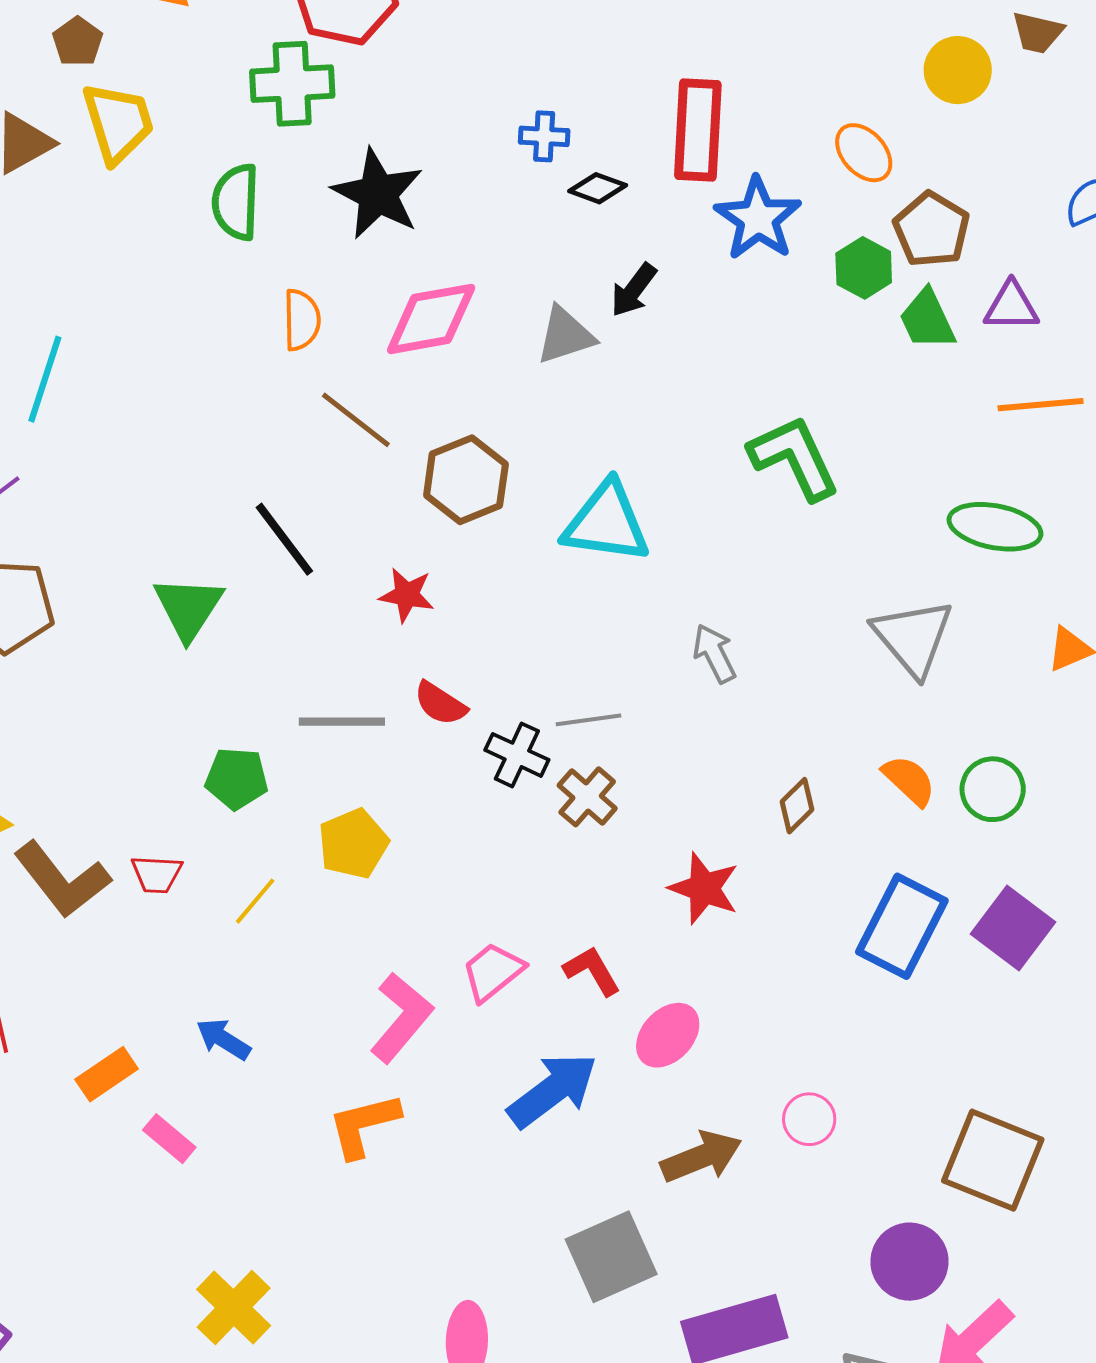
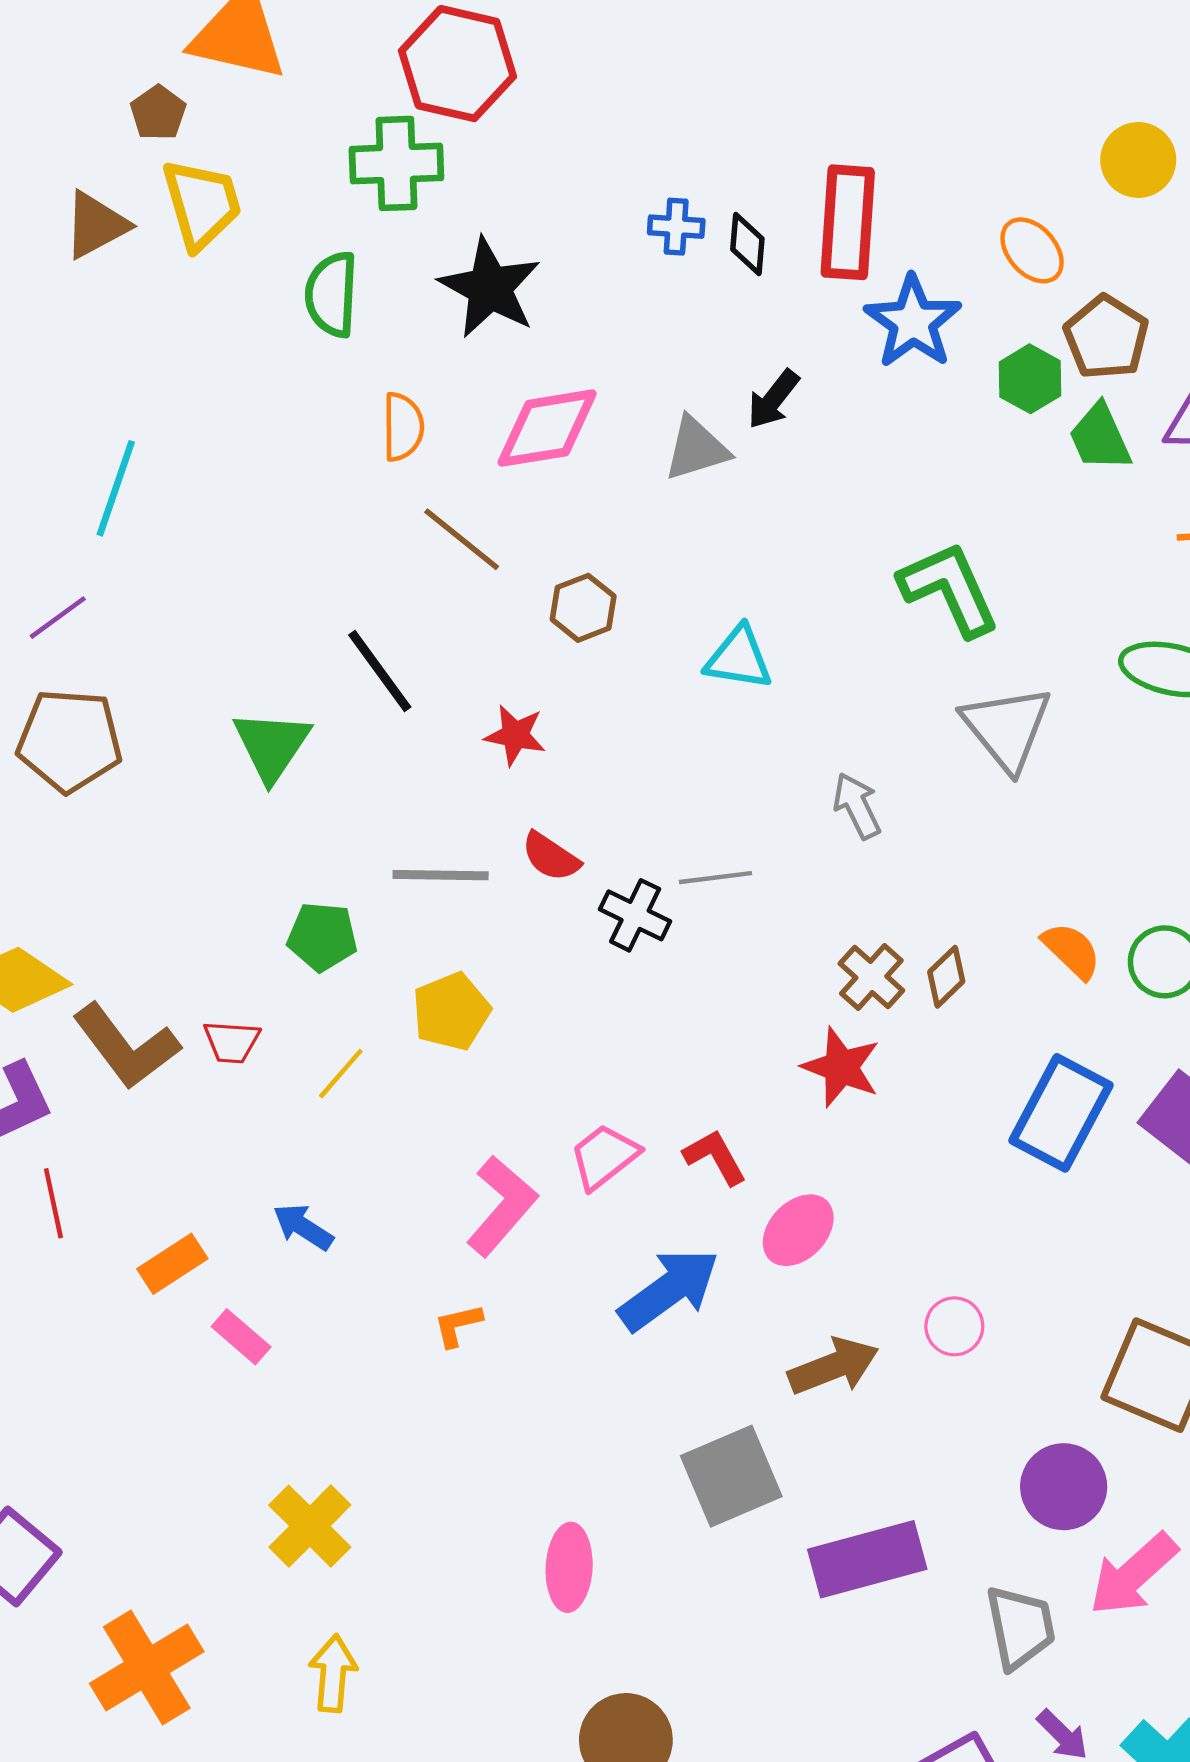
black diamond: (598, 188) -> (747, 244), moved, turned 74
brown hexagon: (466, 480) -> (583, 608), size x0.7
cyan triangle: (606, 523) -> (739, 658), size x0.7
gray triangle: (913, 637) -> (1007, 728), moved
brown cross: (587, 797) -> (871, 977), moved
orange L-shape: (364, 1125) -> (458, 1325), size x0.6

